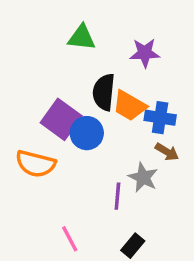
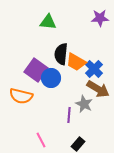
purple star: (145, 53) -> (100, 18), moved
blue cross: (160, 118) -> (94, 69), turned 36
brown arrow: (167, 152) -> (98, 89), size x1.6

